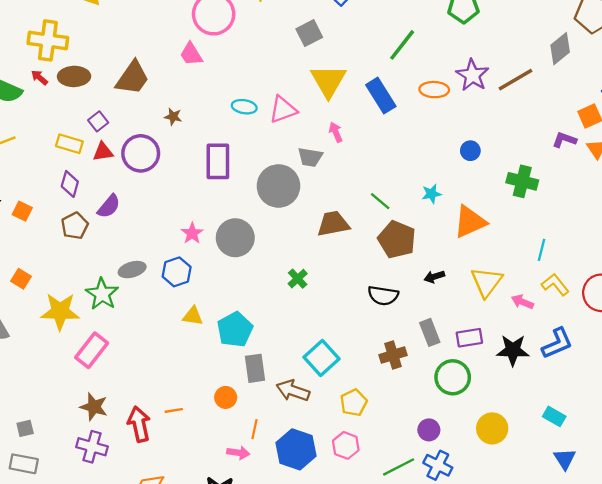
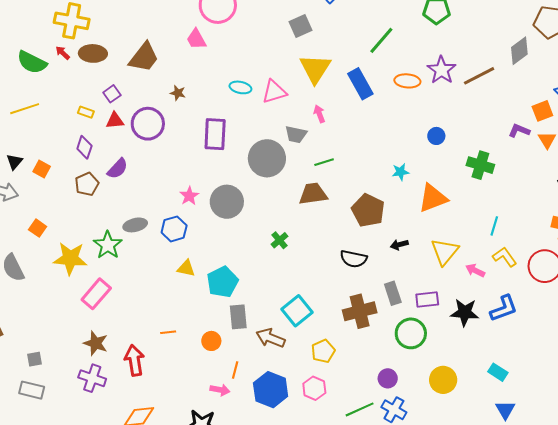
yellow rectangle: (69, 144) -> (86, 112), size x0.7
green line: (380, 201) -> (324, 162), moved, turned -60
brown cross: (393, 355) -> (360, 311), size x1.4
orange line: (174, 410) -> (168, 332), moved

